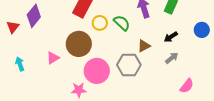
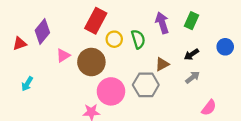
green semicircle: (122, 23) -> (138, 39), turned 30
red triangle: (13, 27) -> (20, 44), turned 32
pink triangle: (53, 58) -> (63, 55), moved
cyan arrow: (20, 64) -> (27, 84), turned -128

